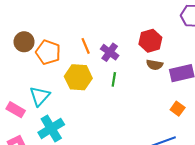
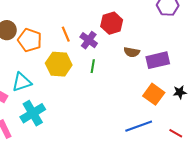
red hexagon: (150, 41) -> (112, 23), moved
cyan triangle: (40, 96) -> (22, 82), turned 30
orange square: (178, 109) -> (154, 94), size x1.5

